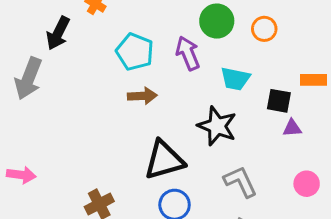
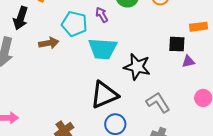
purple arrow: (188, 53) -> (102, 15), moved, size x0.7
cyan trapezoid: (235, 79) -> (103, 49), moved, size x1.4
brown arrow: (142, 96) -> (49, 43), moved

